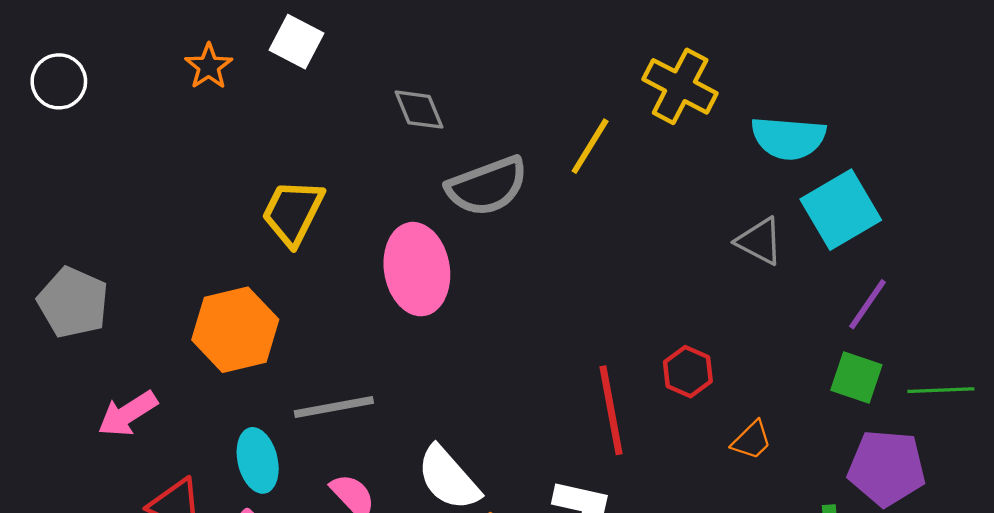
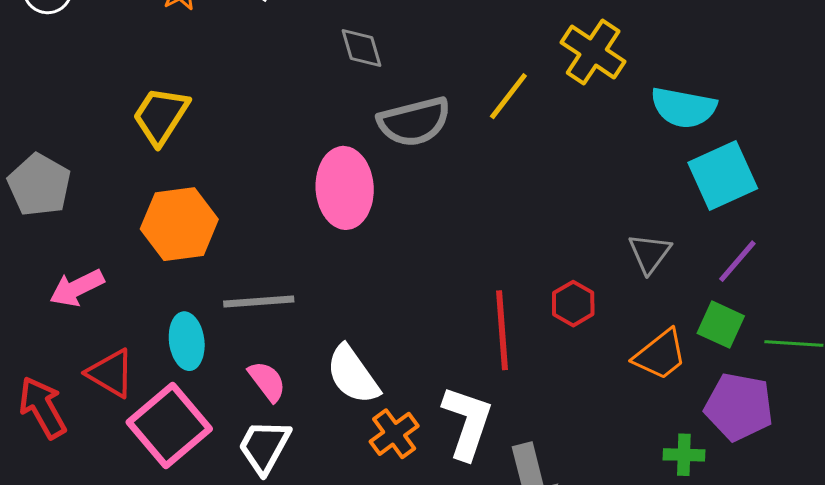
yellow trapezoid: (293, 212) -> (161, 116), moved
gray triangle: (759, 241) -> (650, 253), moved, turned 33
orange trapezoid: (752, 440) -> (660, 355), moved, size x1.5

